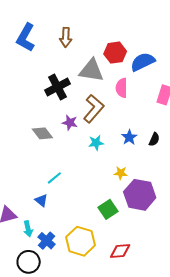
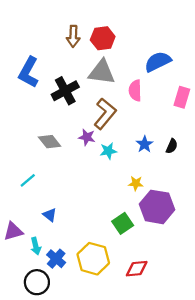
blue L-shape: (26, 37) -> (29, 72), moved
red hexagon: (115, 53) -> (103, 38), moved
purple star: (70, 123) -> (87, 137), moved
cyan line: (54, 178) -> (28, 180), moved

